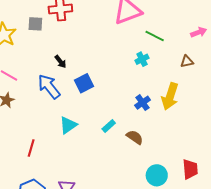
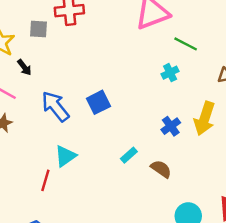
black arrow: (60, 62) -> (24, 67), moved
cyan triangle: (68, 125) -> (65, 156), moved
red line: (31, 148) -> (45, 180), moved

